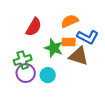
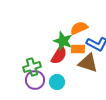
red semicircle: (34, 27) -> (59, 55), moved
green star: (54, 48) -> (63, 41), moved

